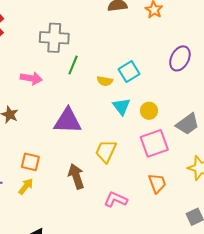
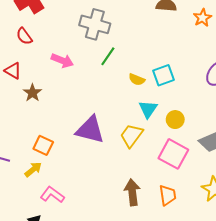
purple triangle: (68, 121) -> (90, 130), moved
pink square: (154, 143) -> (173, 154), turned 36
yellow trapezoid: (106, 151) -> (131, 136), moved
brown arrow: (76, 176) -> (132, 192), moved
pink L-shape: (116, 200) -> (52, 195), moved

